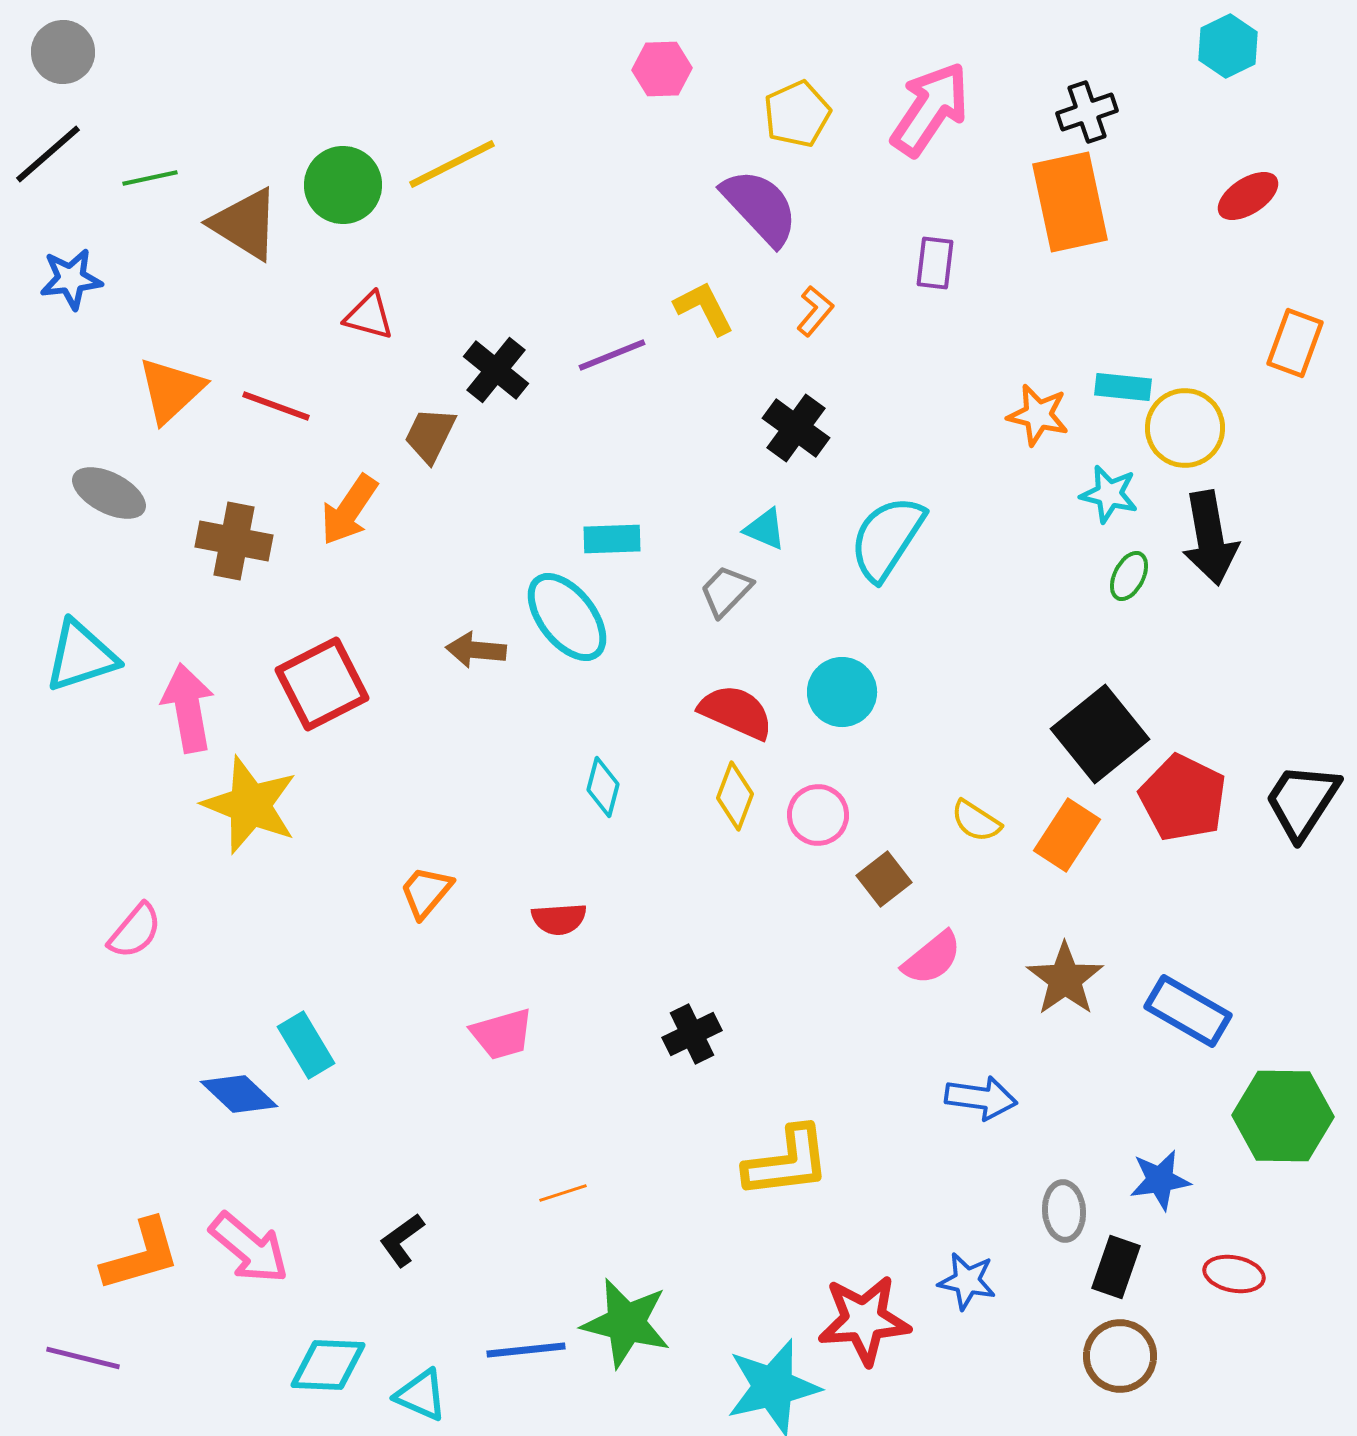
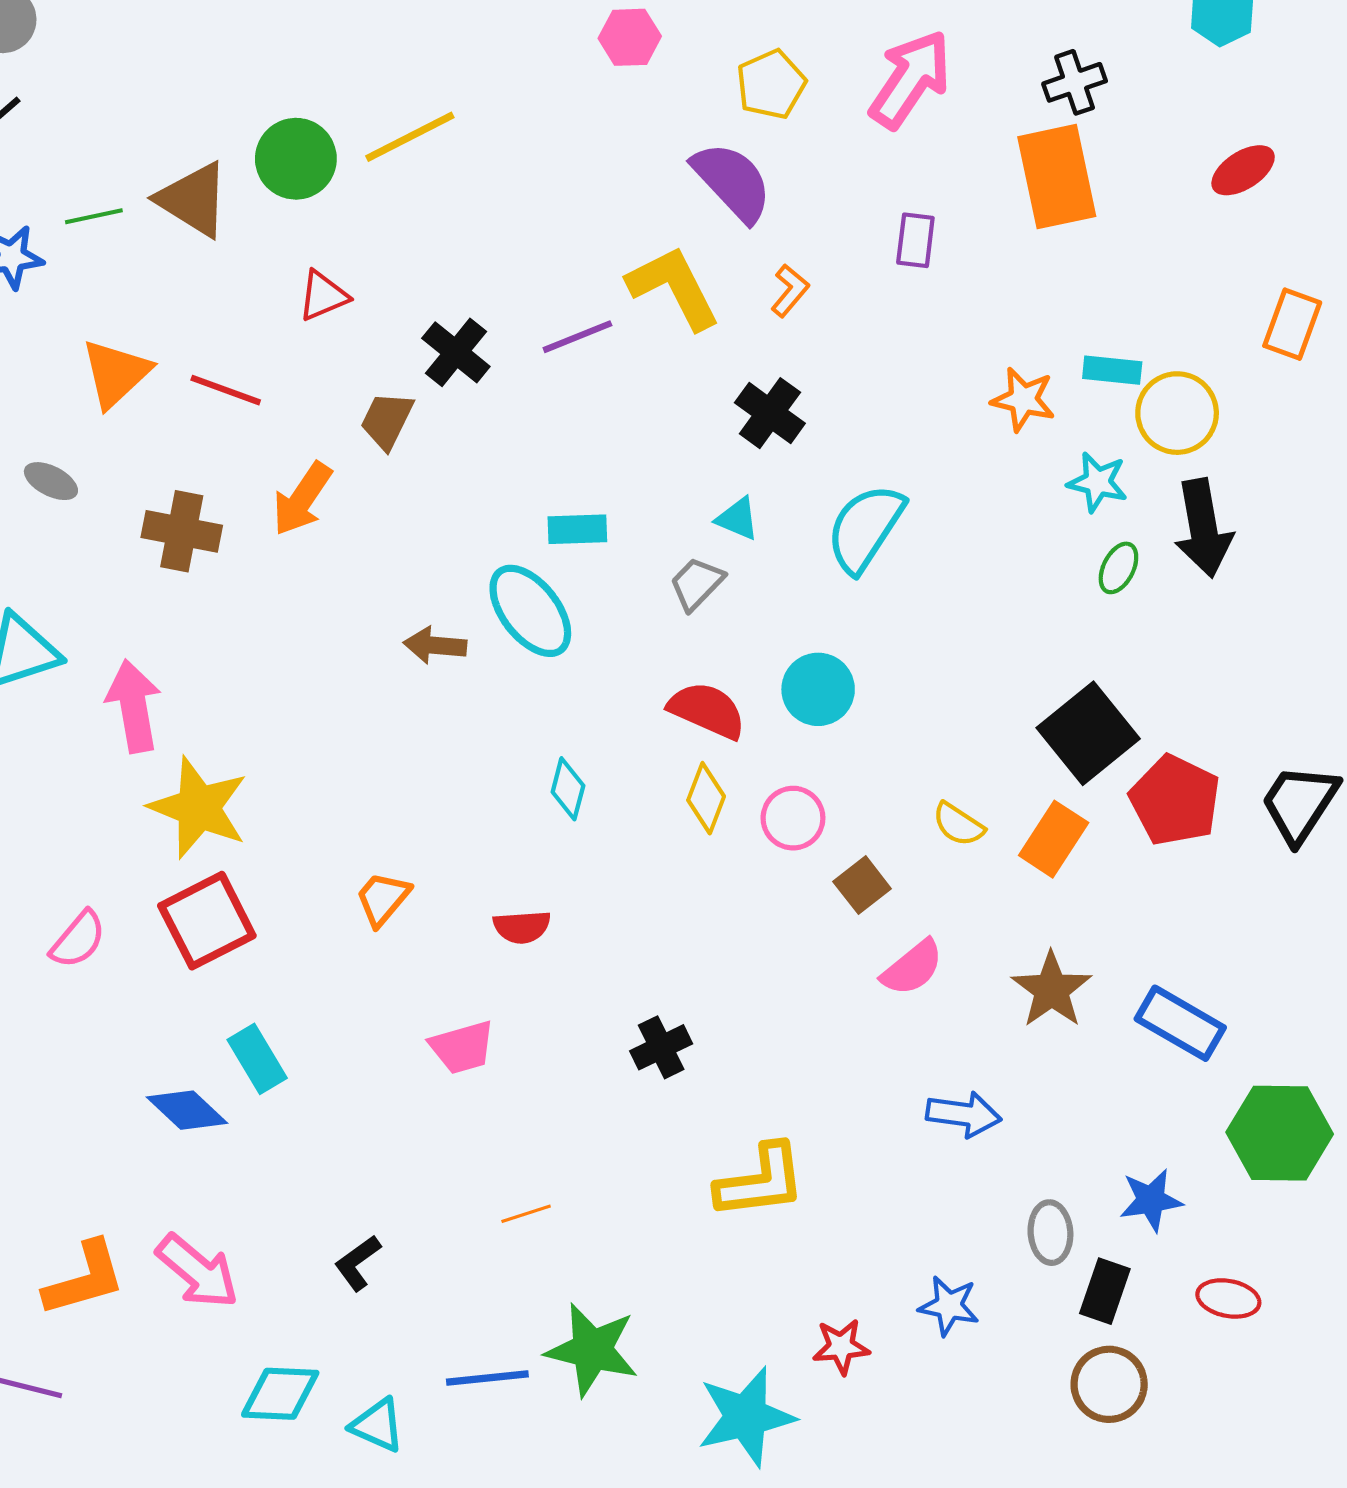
green line: (150, 178) -> (94, 216), moved
yellow L-shape: (704, 308) -> (674, 287), size x1.5
red triangle: (369, 316) -> (323, 296), turned -38
gray ellipse: (109, 493) -> (51, 481), size x0.7
red square: (322, 684) -> (207, 921), moved
red star: (864, 1320) -> (841, 1347), size x0.6

